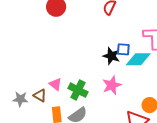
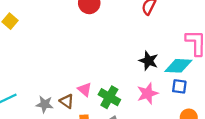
blue square: (123, 49) -> (179, 86), moved

